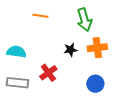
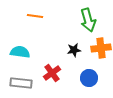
orange line: (40, 16) -> (35, 16), moved
blue circle: (95, 84) -> (89, 78), moved

